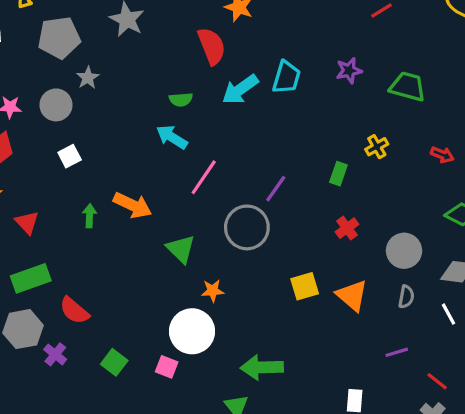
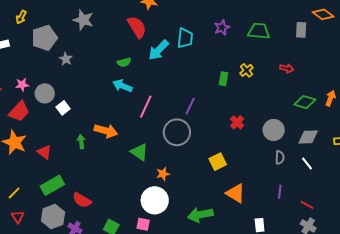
gray circle: (56, 105) -> (45, 93), moved
green rectangle: (338, 174) -> (224, 79), moved
orange triangle: (352, 296) -> (236, 193), moved
purple line: (397, 352) -> (280, 192), turned -56

